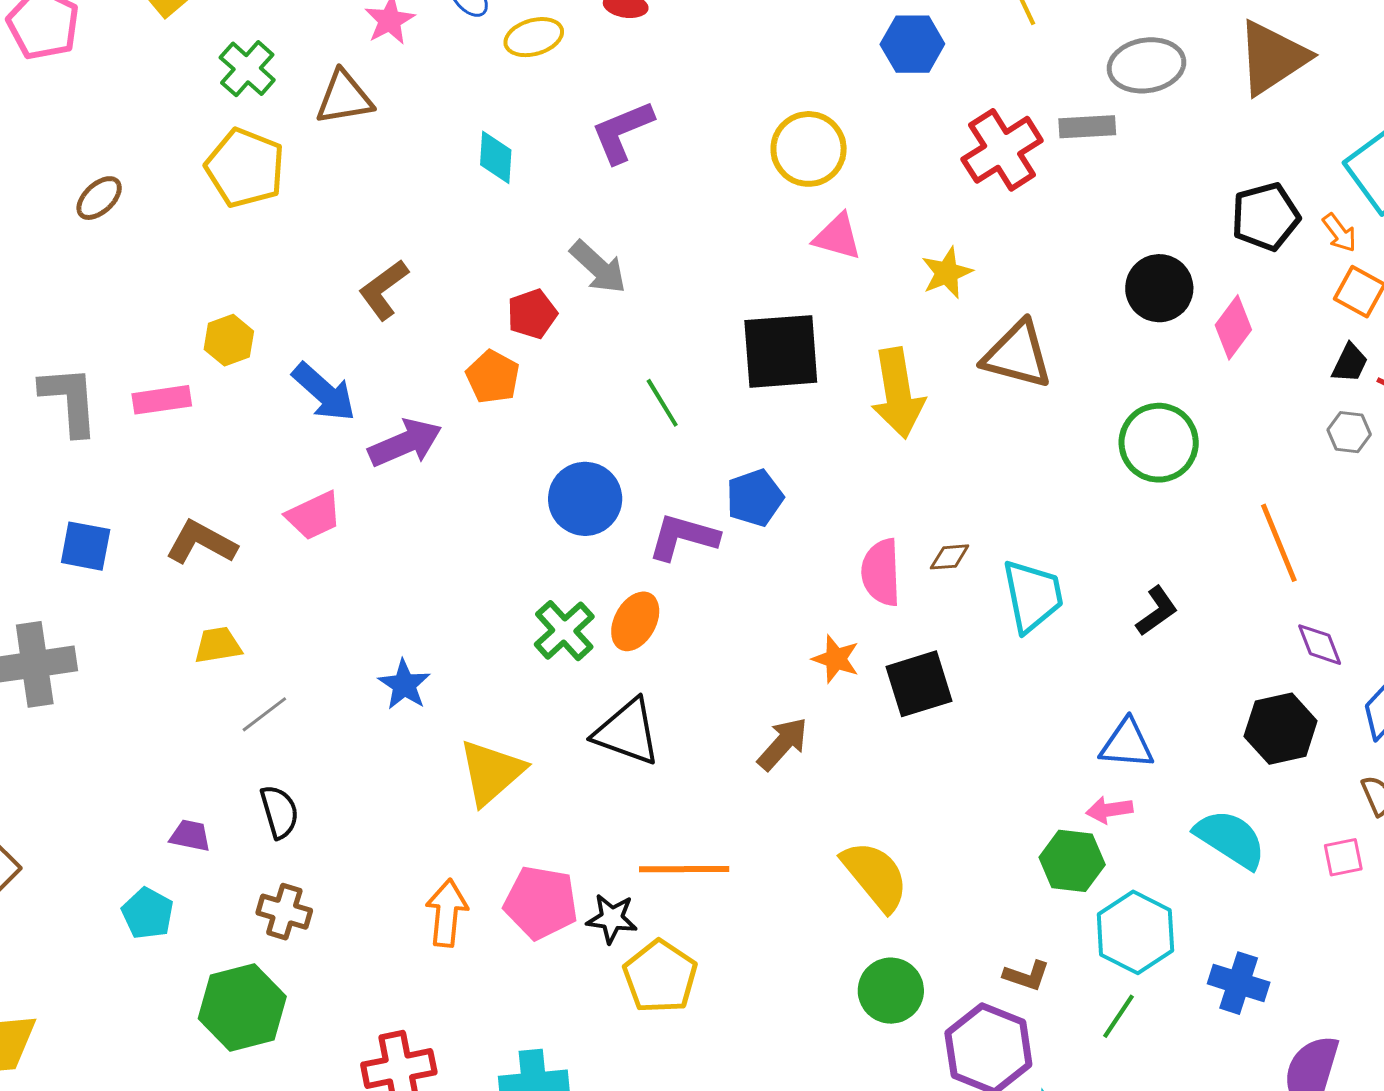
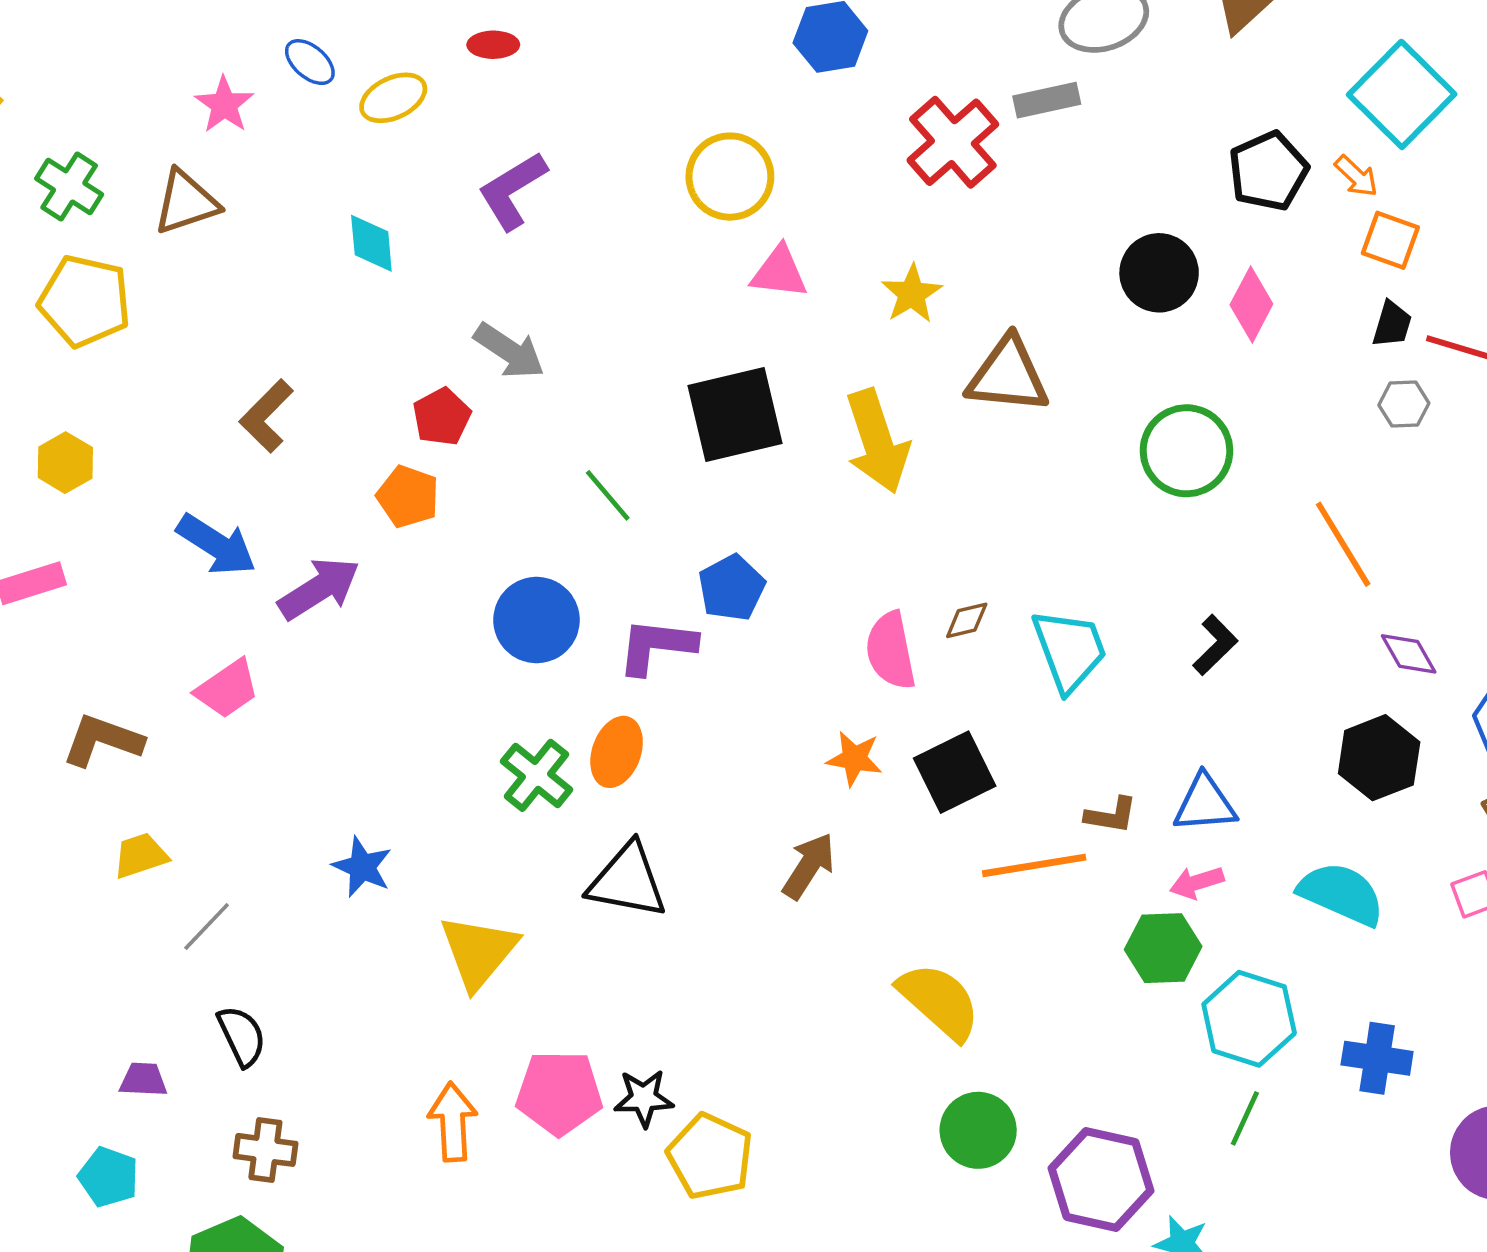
yellow hexagon: (229, 340) -> (65, 463), moved
orange line: (684, 869) -> (1034, 865), moved
brown L-shape: (1027, 976) -> (1111, 815), moved

